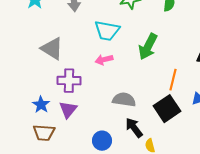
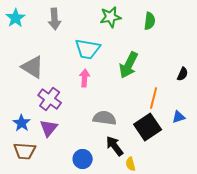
pink arrow: (104, 60) -> (85, 78), turned 108
purple cross: (69, 81) -> (50, 99), turned 35

